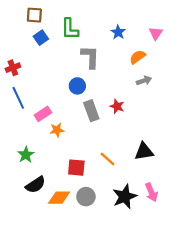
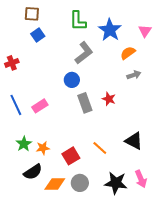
green L-shape: (70, 29) -> (78, 21), moved
blue star: (118, 32) -> (110, 30), size x1.6
gray L-shape: (90, 57) -> (84, 53), turned 50
blue line: (18, 98) -> (16, 105), moved
orange star: (57, 130) -> (43, 148), moved
black triangle: (144, 151) -> (134, 141), turned 36
red square: (76, 168) -> (71, 156), turned -36
black star: (125, 197) -> (116, 183), turned 30

